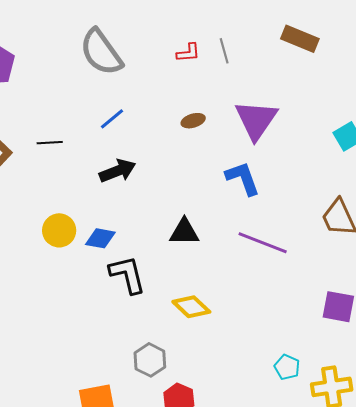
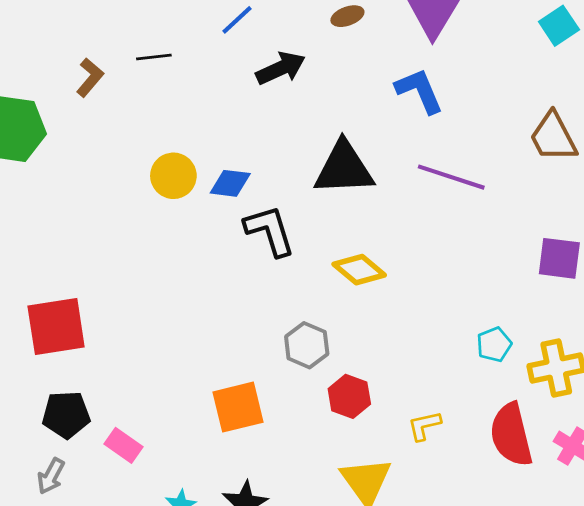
black arrow: (117, 171) -> (281, 68), moved
black triangle: (184, 232) -> (344, 168), size x1.5
cyan pentagon: (287, 367) -> (494, 345), turned 30

